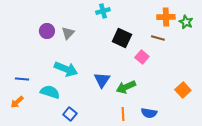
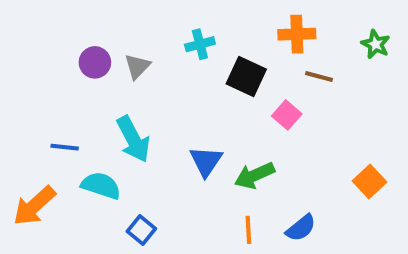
cyan cross: (103, 11) -> (200, 44), moved
orange cross: (166, 17) -> (297, 34), moved
cyan arrow: (66, 69) -> (133, 139), turned 40
blue line: (22, 79) -> (65, 147), moved
orange arrow: (17, 102) -> (34, 206), size x1.6
blue semicircle: (149, 113) -> (301, 228), turned -49

